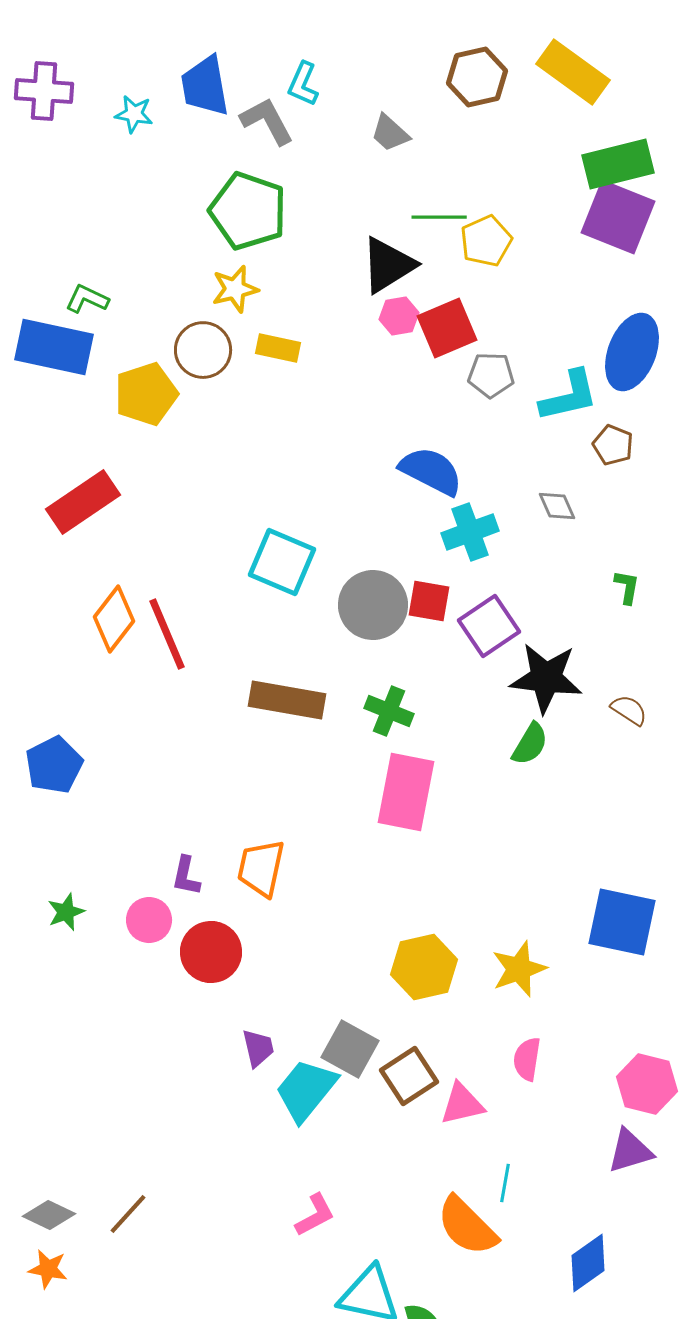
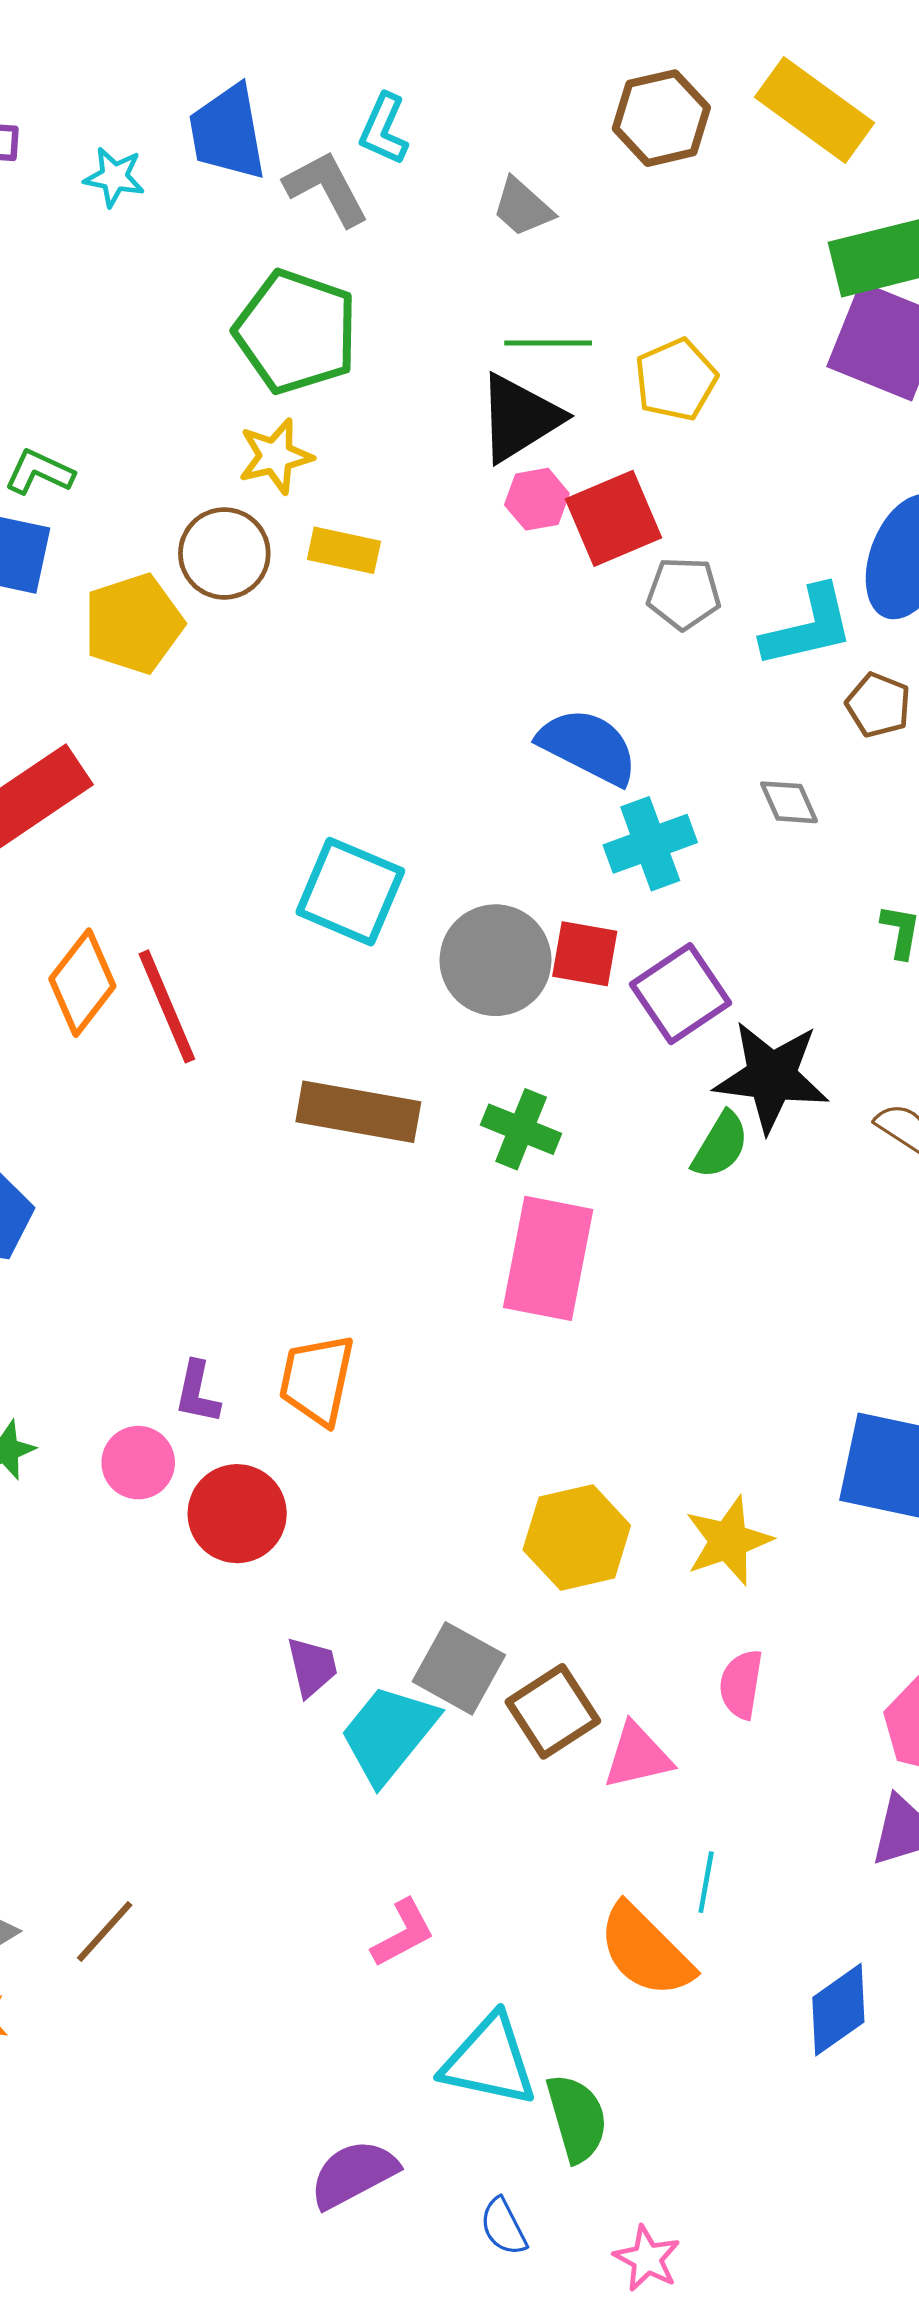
green line: (439, 217) -> (548, 343), moved
green semicircle: (530, 744) -> (720, 1145), moved

